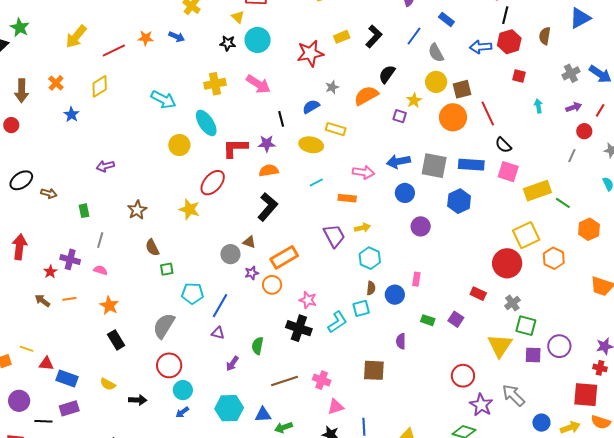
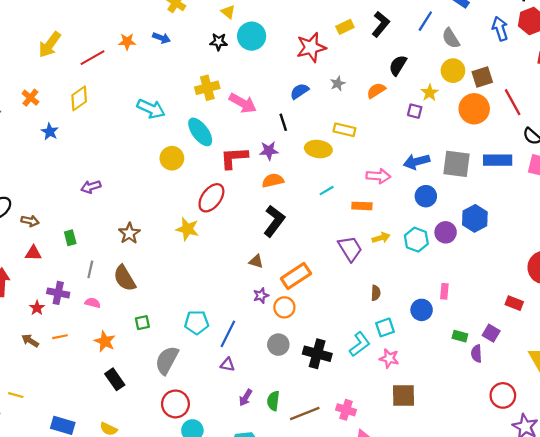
blue arrow: (481, 47) -> (500, 29), turned 80
pink arrow: (258, 84) -> (243, 103), moved
orange semicircle: (366, 96) -> (376, 91), size x0.7
blue semicircle: (311, 107) -> (299, 91), moved
blue hexagon: (459, 201) -> (475, 218), moved
brown semicircle: (152, 248) -> (125, 278), moved, size x1.4
gray circle: (230, 254) -> (278, 345), moved
cyan hexagon: (370, 258) -> (416, 240), moved
green square: (167, 269) -> (142, 323), moved
brown semicircle: (371, 288) -> (376, 293), moved
pink star: (308, 300) -> (389, 358), moved
purple semicircle: (401, 341) -> (476, 354), moved
green semicircle: (258, 346) -> (273, 401), moved
red triangle: (46, 364) -> (33, 253), moved

